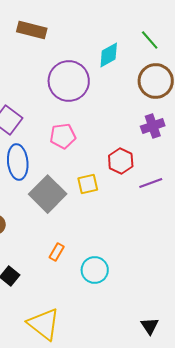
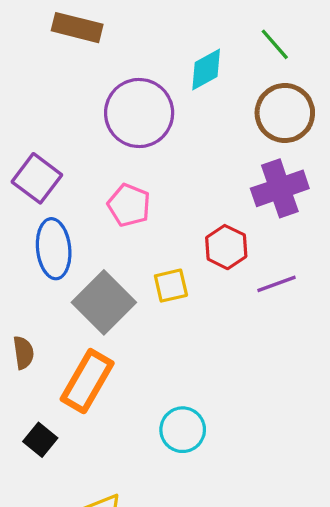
purple cross: (153, 126) -> (280, 188), size x1.4
pink pentagon: (63, 136) -> (129, 205), turned 30
orange rectangle: (57, 252) -> (87, 381), moved, size x2.0

